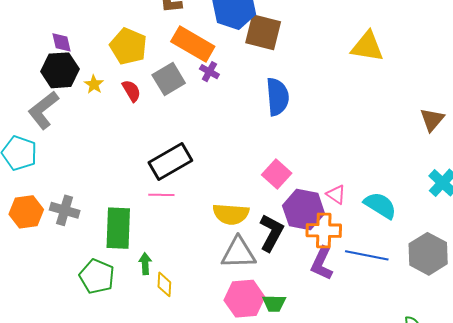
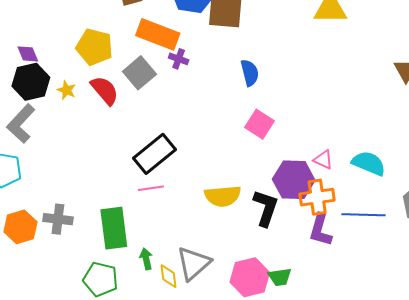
red semicircle: (131, 91) -> (105, 90), size x1.4
blue semicircle: (277, 97) -> (250, 73), size x0.7
pink square: (277, 174) -> (260, 124), moved
gray triangle: (238, 253) -> (194, 263), moved, turned -30

